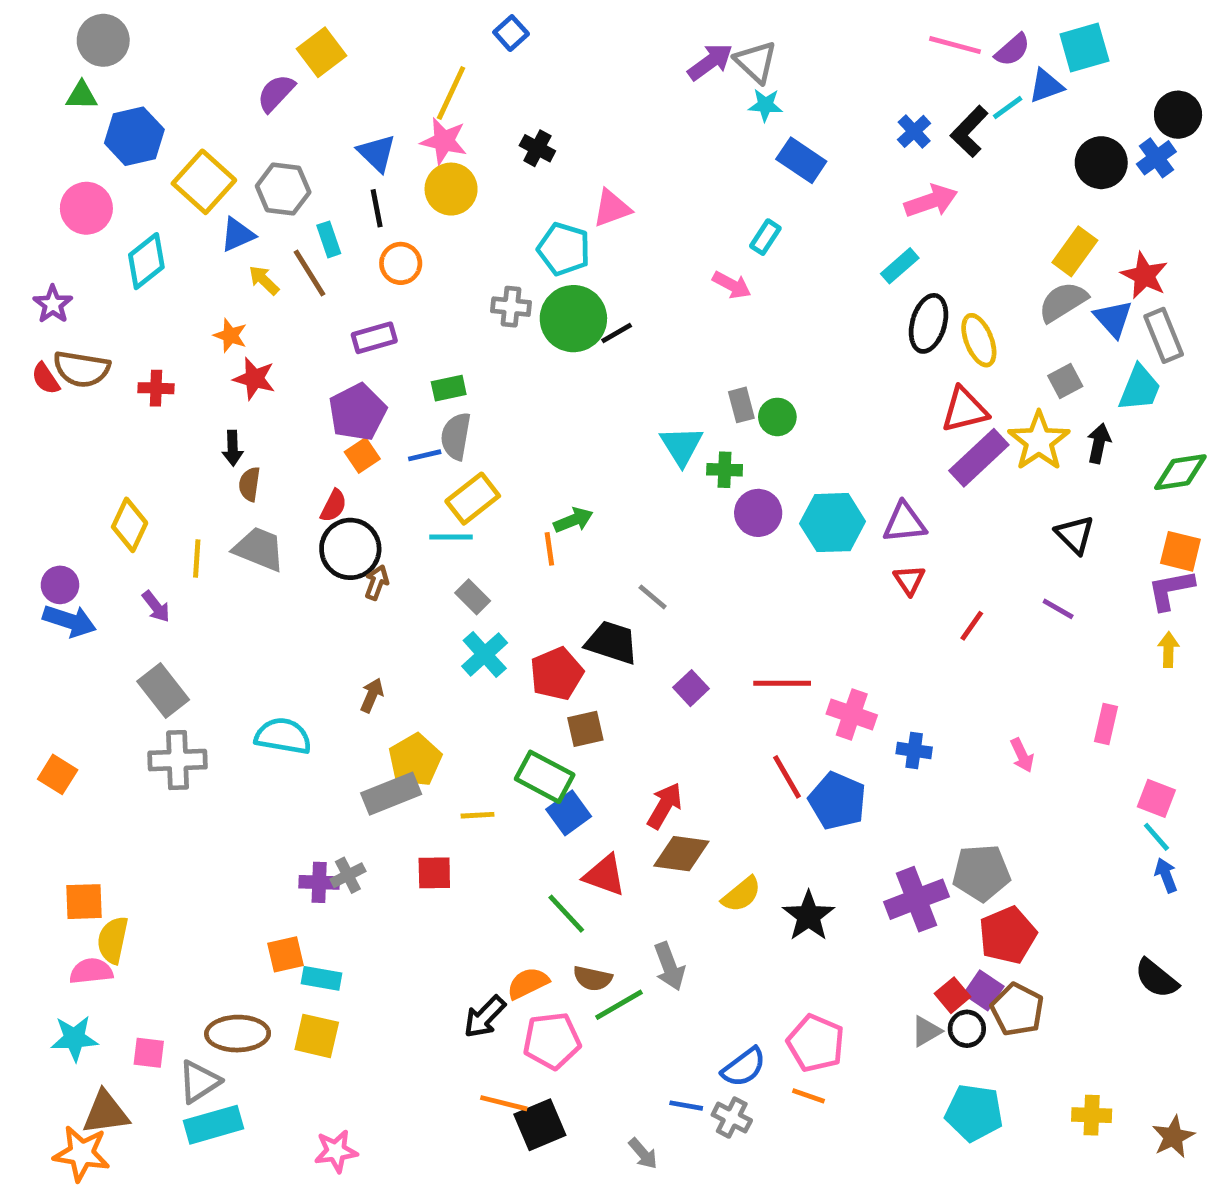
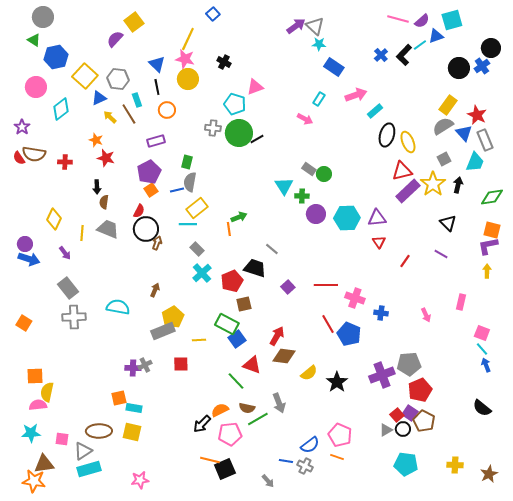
green triangle: (82, 95) -> (34, 40), turned 32
pink arrow: (931, 201) -> (356, 95), moved
green rectangle: (449, 388) -> (187, 162), turned -64
gray rectangle: (741, 405) -> (309, 169), turned -40

